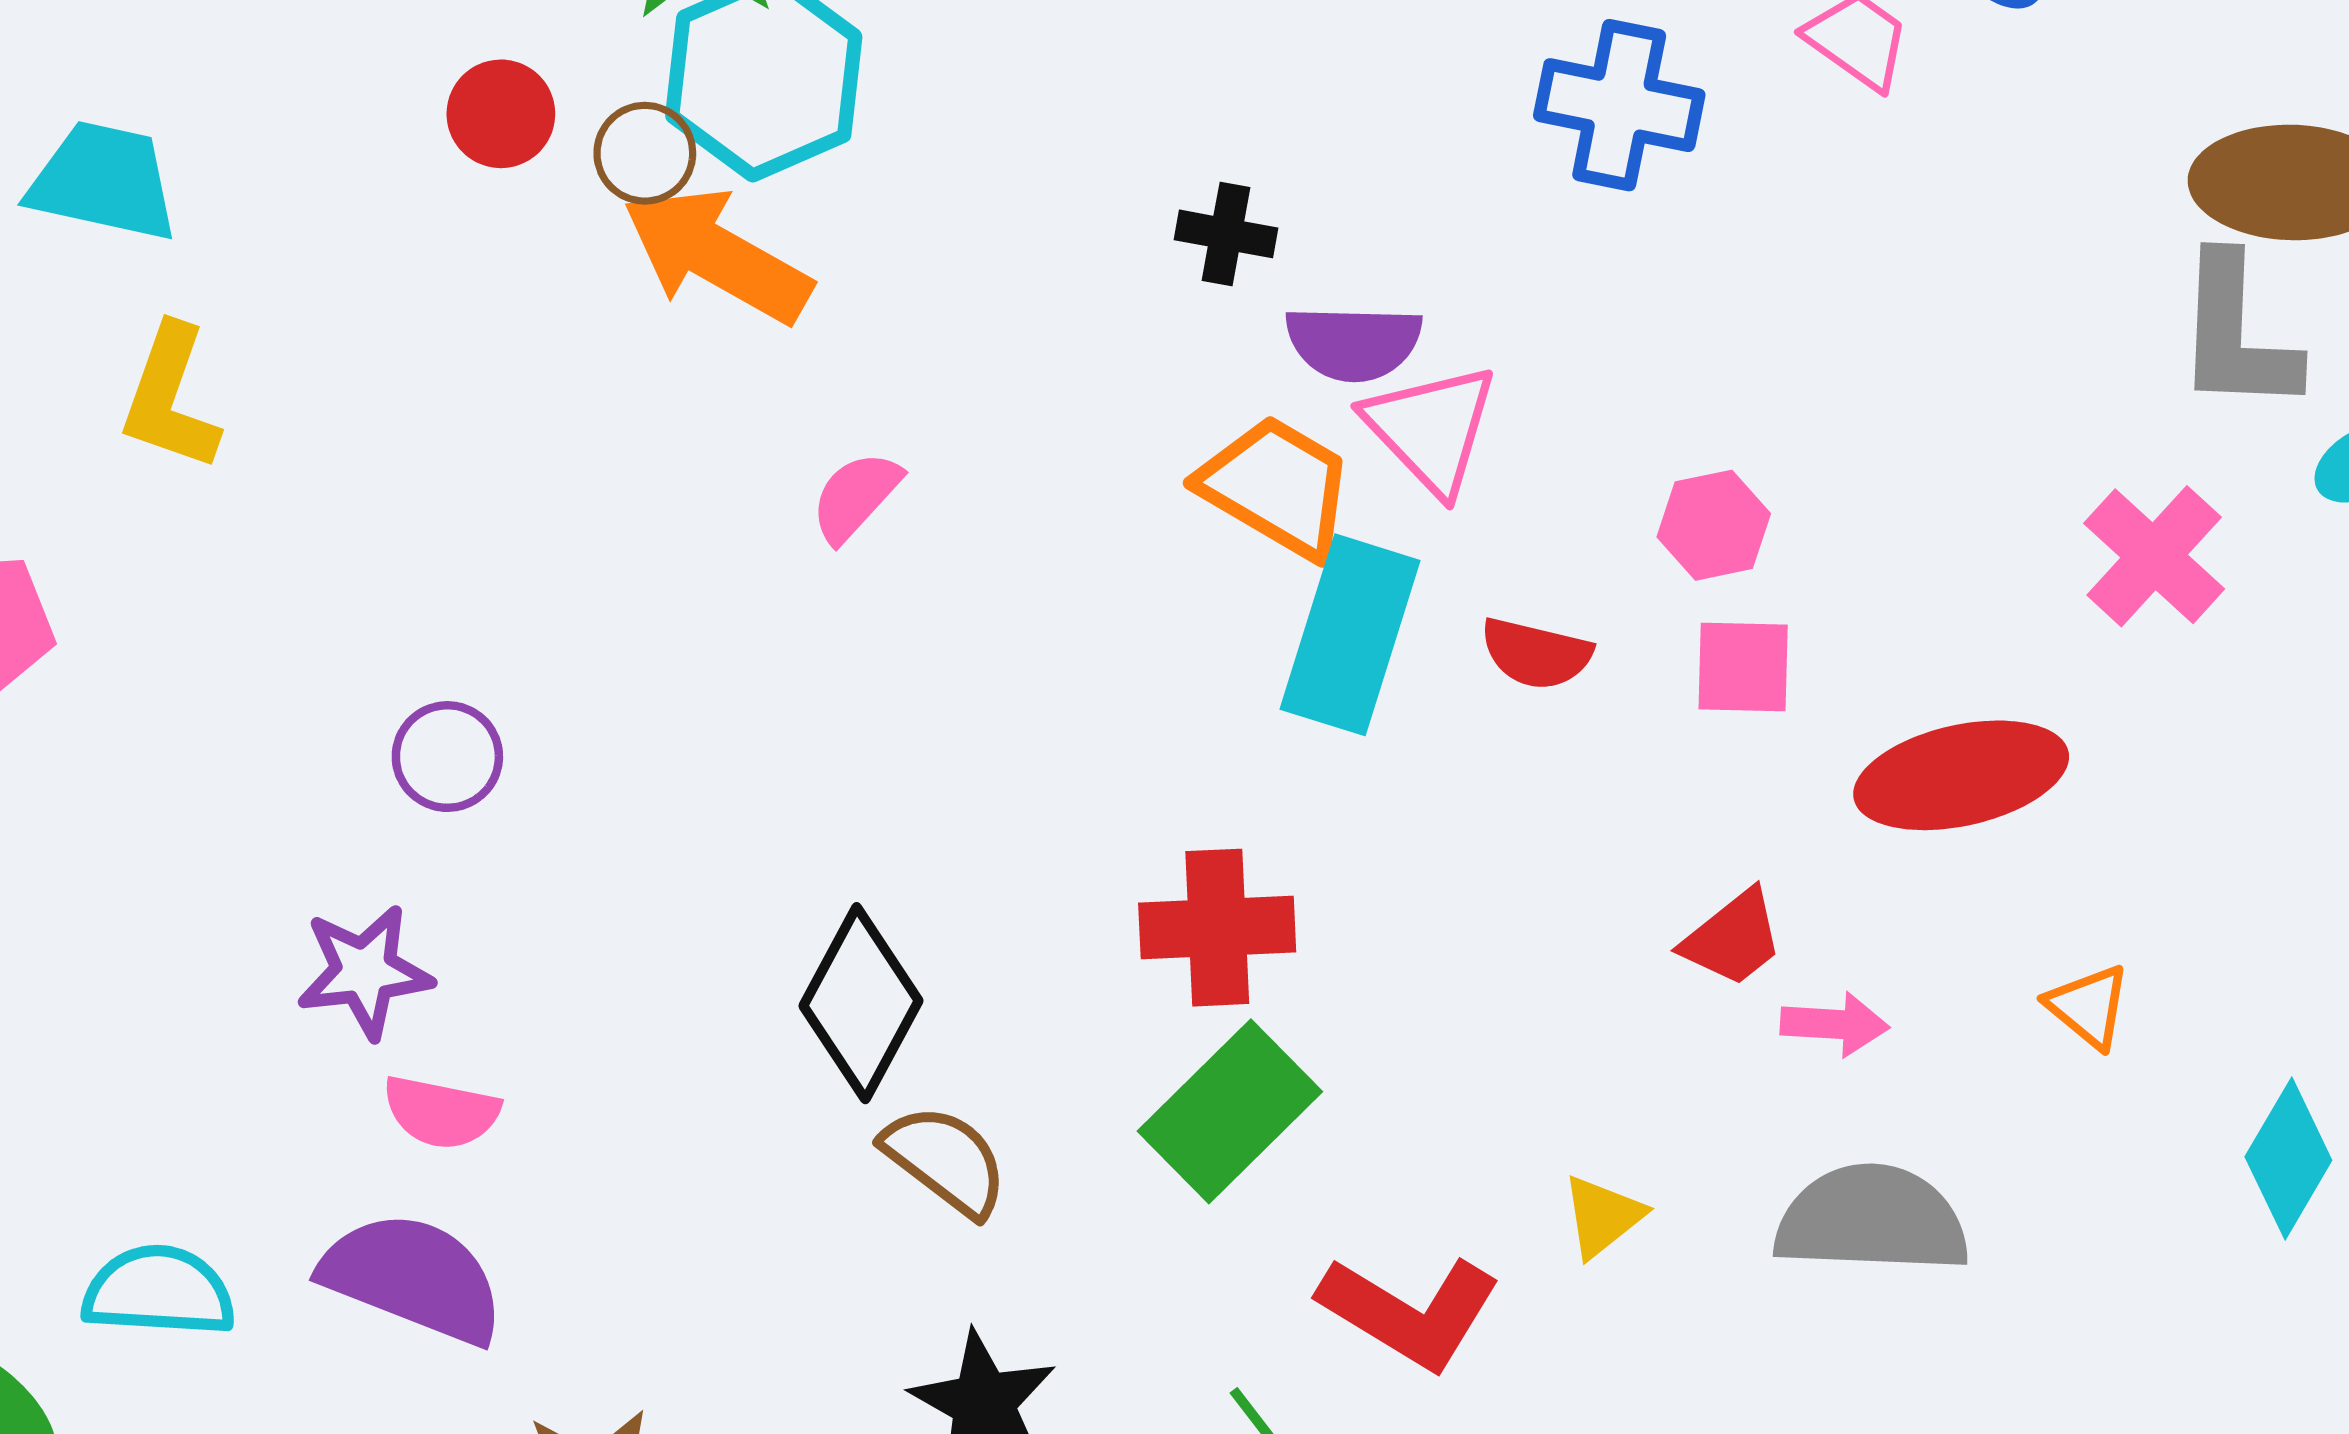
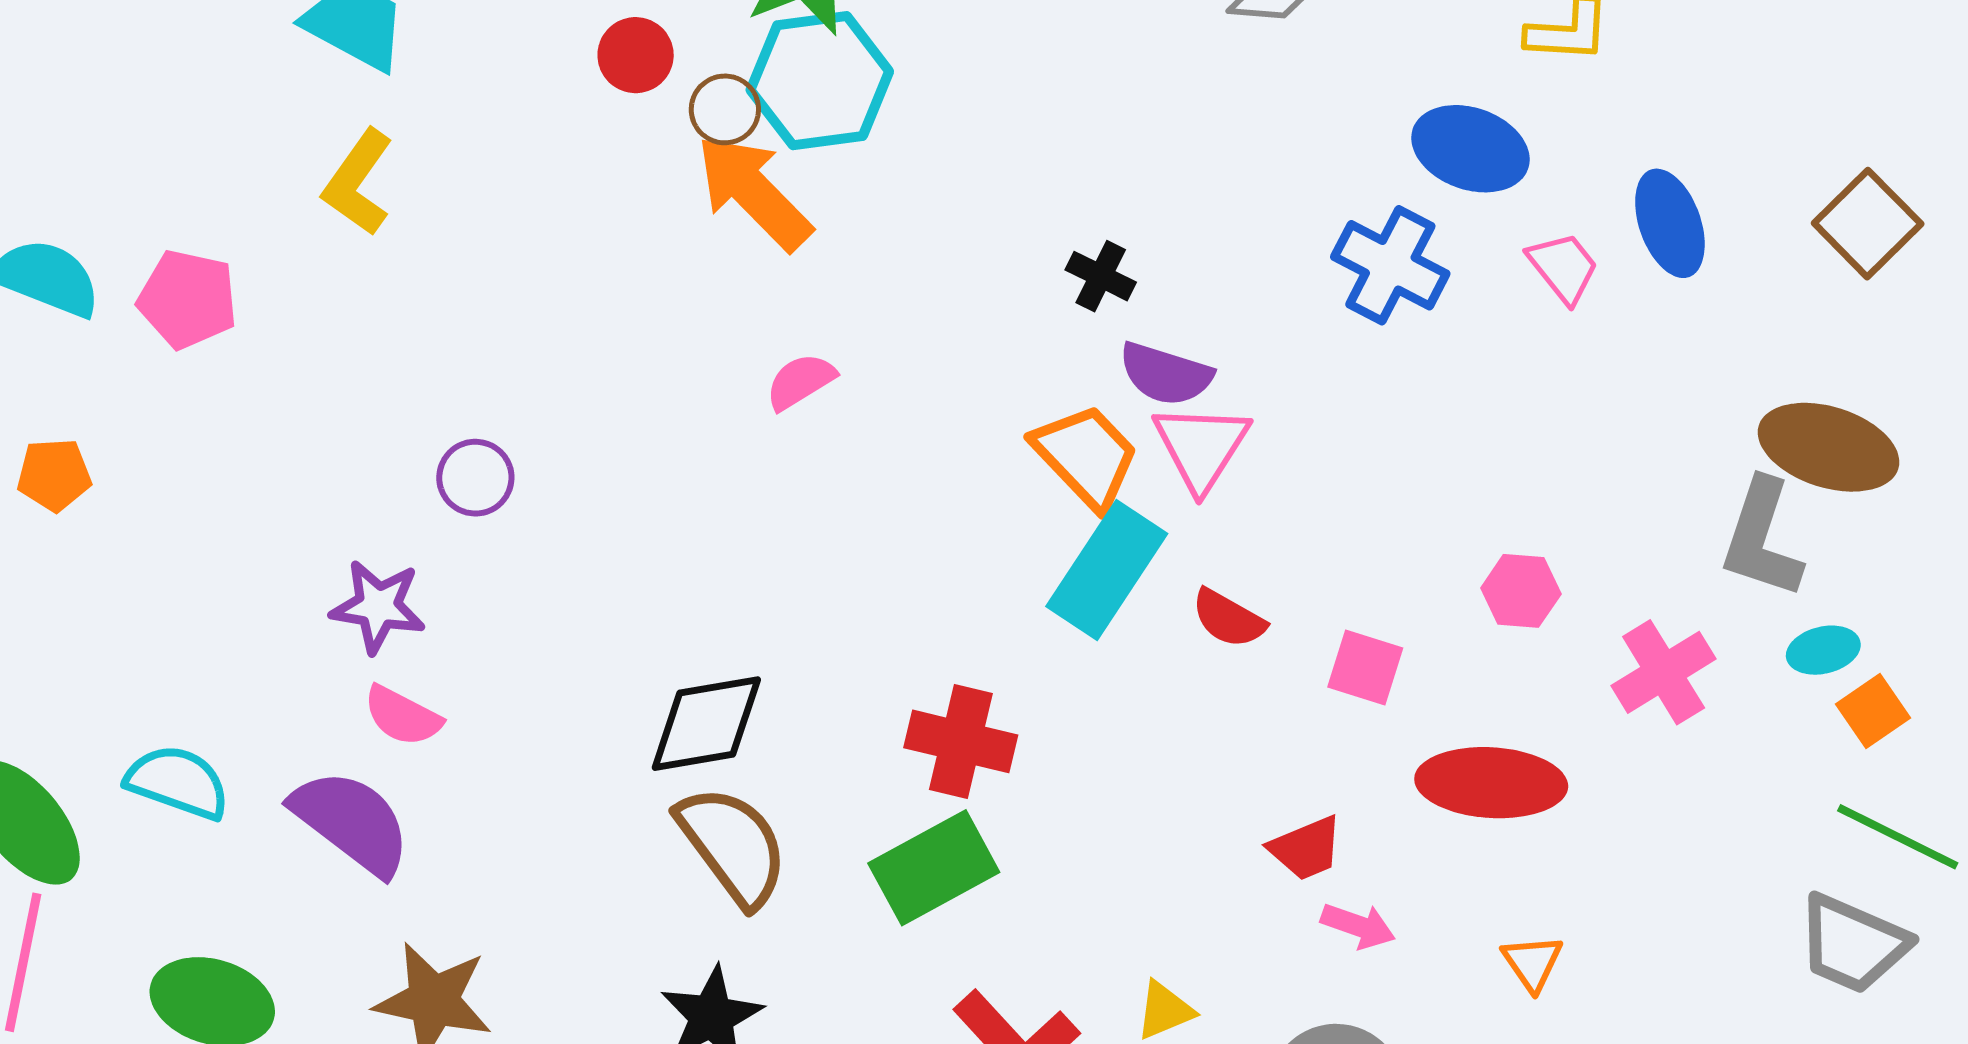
pink hexagon: (1714, 525) -> (1521, 591), moved
black diamond: (861, 1003) -> (706, 724), turned 36
brown semicircle: (945, 1160) -> (733, 846), size x1.4

